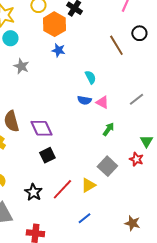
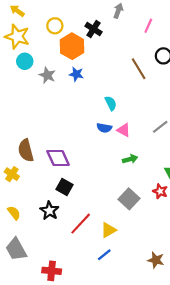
gray star: (21, 66) -> (47, 75), moved
green arrow: (108, 129) -> (130, 159), turned 40
black square: (47, 155) -> (64, 187), turned -35
yellow triangle: (88, 185) -> (109, 230), moved
black star: (33, 192) -> (49, 211), moved

